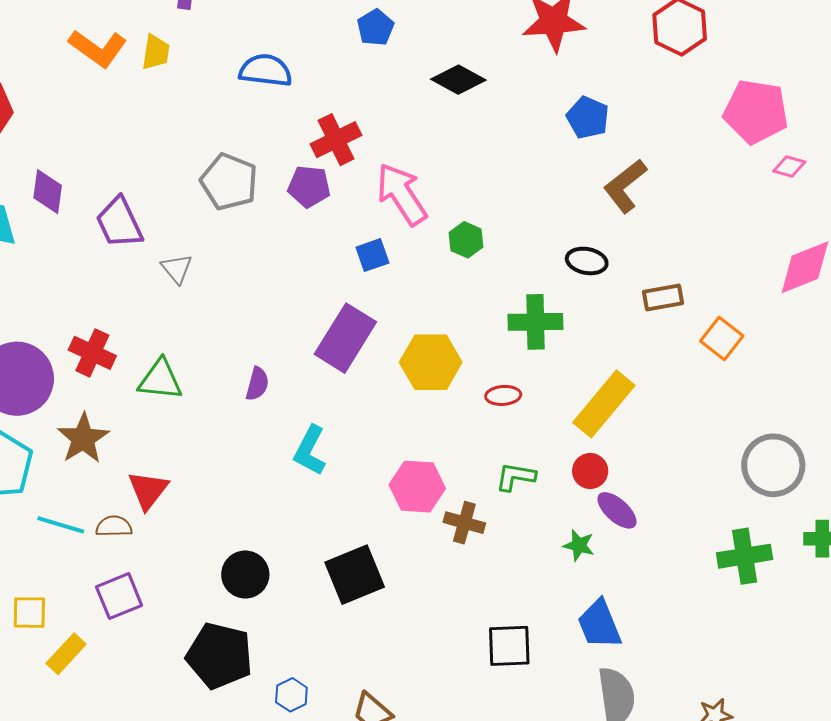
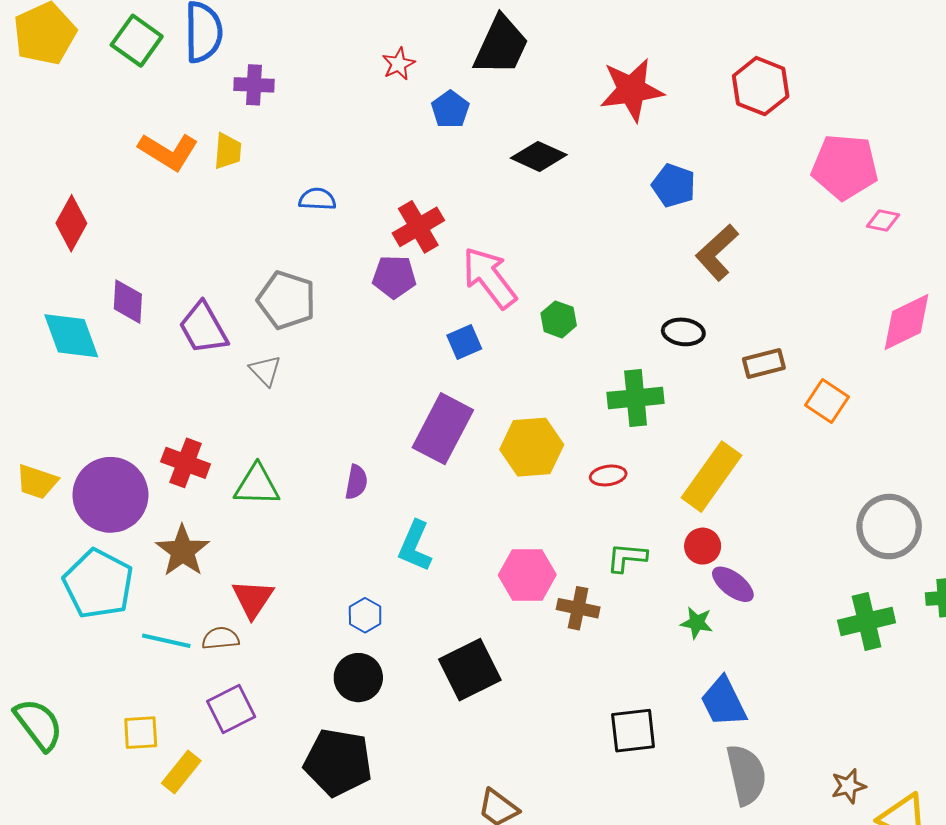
blue semicircle: (266, 70) -> (317, 199), moved, size x0.7
gray pentagon: (229, 182) -> (287, 300), moved
blue hexagon: (291, 695) -> (365, 615), moved

